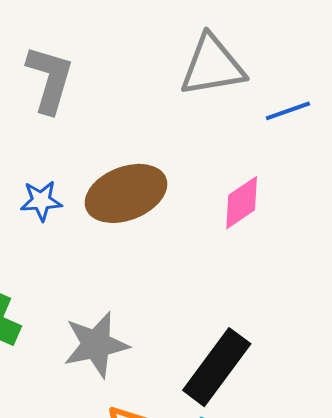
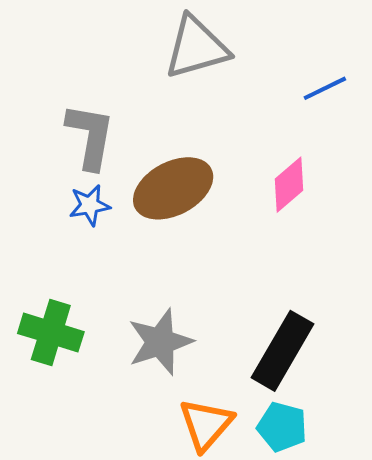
gray triangle: (212, 66) -> (196, 48), moved
gray L-shape: (50, 79) -> (90, 136), moved

